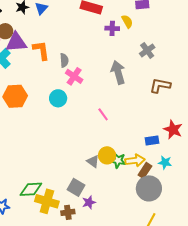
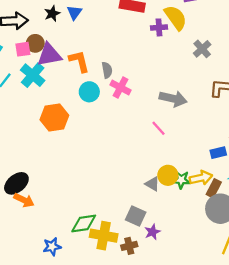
yellow semicircle: (127, 21) -> (176, 18), size x1.6
gray arrow: (118, 72) -> (173, 99), moved, turned 125
cyan circle: (58, 98) -> (89, 92), moved

